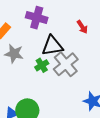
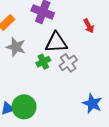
gray cross: (66, 64) -> (68, 63), size x0.7

